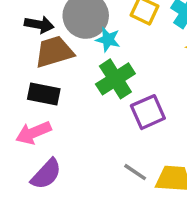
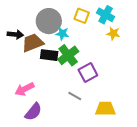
black arrow: (39, 25) -> (15, 34), moved
black rectangle: (44, 94) -> (49, 55), moved
gray line: (135, 172) -> (75, 96), moved

